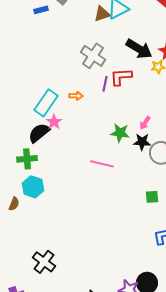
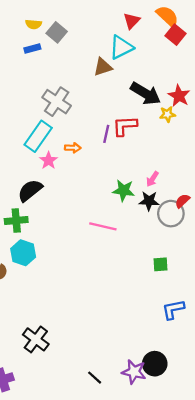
brown triangle: (102, 14) -> (103, 67), moved
gray cross: (93, 56) -> (57, 102), moved
cyan rectangle: (46, 103) -> (38, 136), moved
pink star: (54, 122) -> (49, 160), moved

